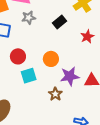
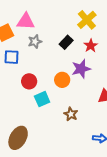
red star: (87, 37) -> (91, 46), moved
purple star: (70, 76) -> (81, 69), moved

